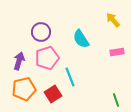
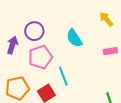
purple arrow: (19, 61) -> (12, 45), moved

